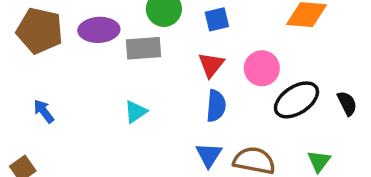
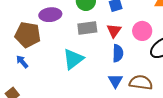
brown pentagon: (40, 31) -> (28, 35), moved
gray rectangle: (143, 48) -> (87, 28), moved
cyan triangle: (135, 112) -> (73, 59), size x1.6

